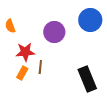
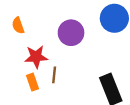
orange rectangle: (22, 73) -> (33, 82), turned -48

